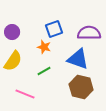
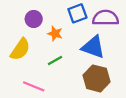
blue square: (54, 29) -> (77, 13), moved
purple circle: (12, 32) -> (34, 19), moved

